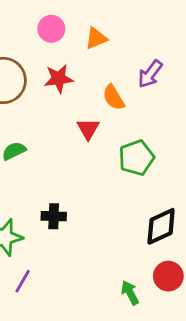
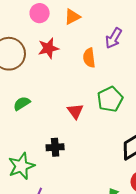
orange semicircle: (113, 97) -> (89, 58), turned 30
red triangle: (88, 129) -> (75, 111), moved

